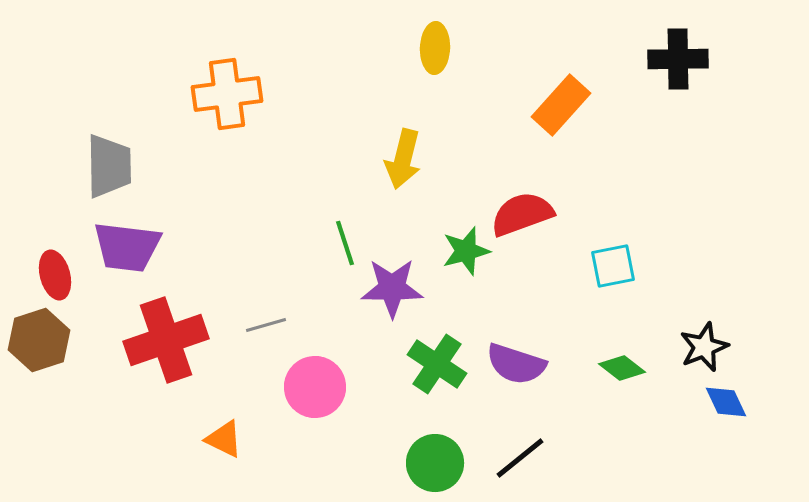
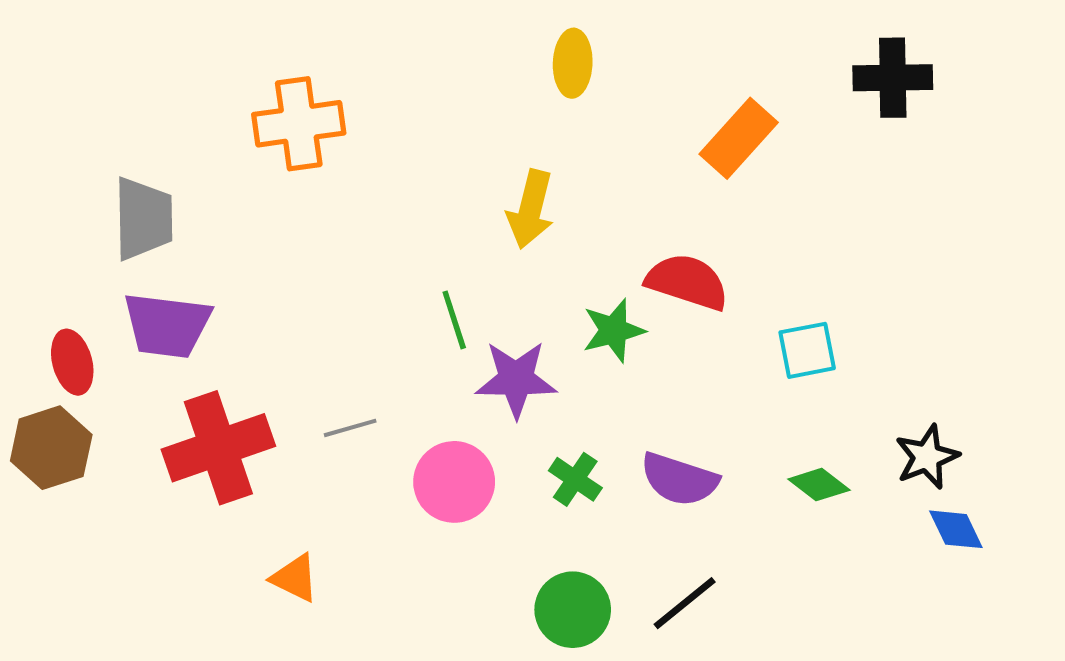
red semicircle: (522, 214) -> (687, 282), turned 38
green cross: (437, 364) -> (575, 479), size x0.7
pink circle: (315, 387) -> (454, 482), moved

